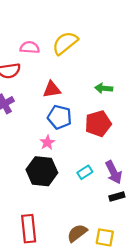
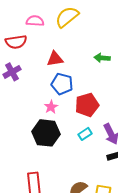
red pentagon: (98, 124) -> (87, 105), moved

